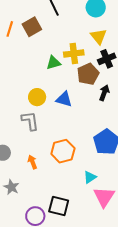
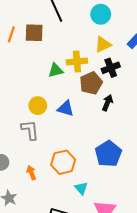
brown square: (32, 27) -> (34, 33), turned 30
yellow triangle: (99, 36) -> (103, 44), turned 42
cyan triangle: (90, 177) -> (81, 188), moved, turned -40

